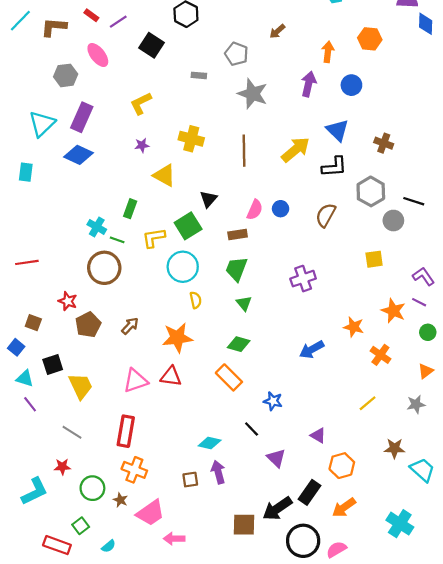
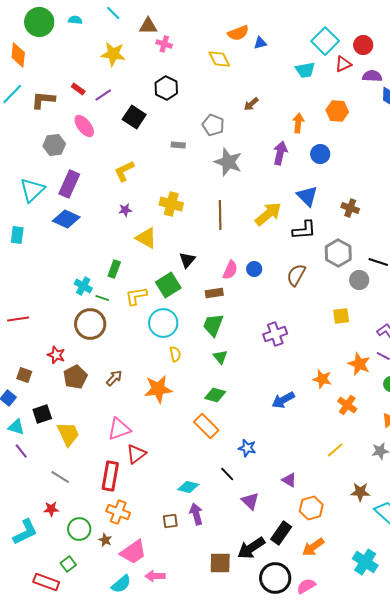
red triangle: (171, 376) -> (136, 454), moved, turned -45
cyan semicircle: (109, 546) -> (121, 584), moved, size x1.5

